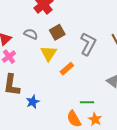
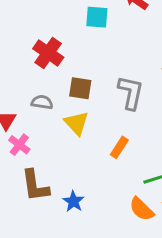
brown square: (57, 32) -> (80, 88), turned -35
orange rectangle: (67, 69) -> (119, 147), moved

